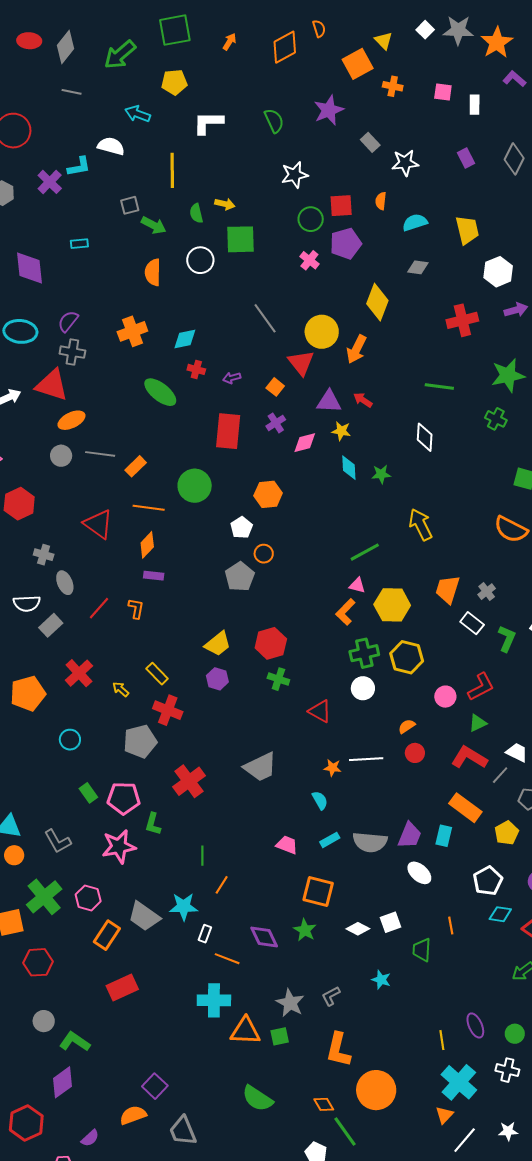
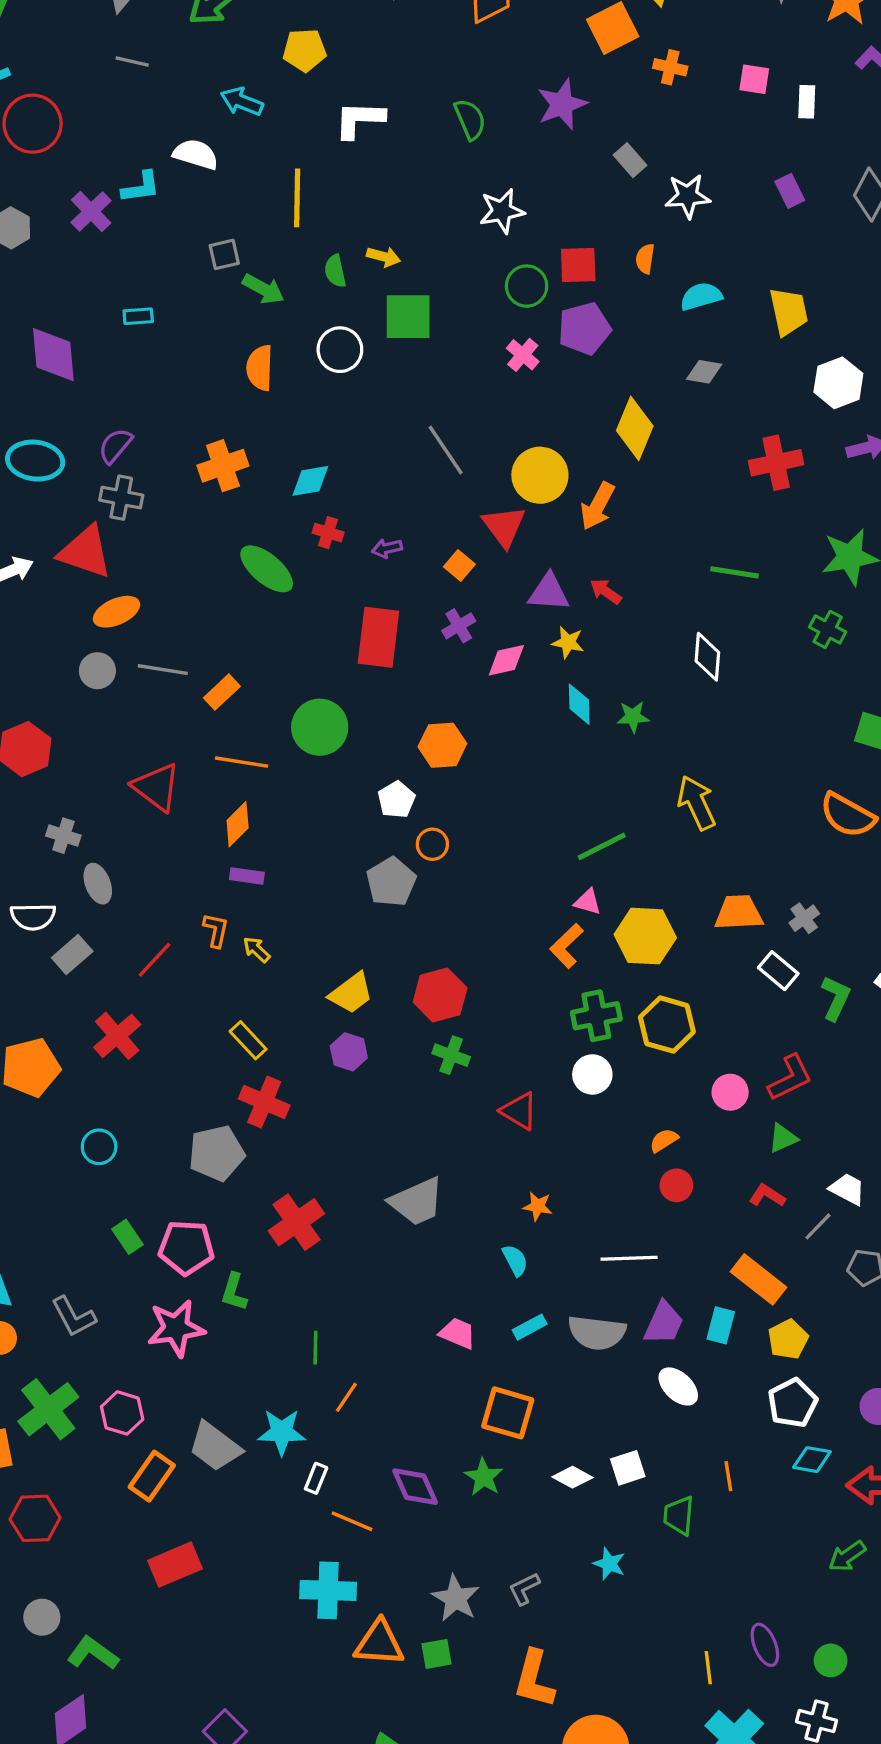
orange trapezoid: (448, 589) -> (739, 913), turned 68
red line: (99, 608) -> (154, 960), moved
yellow arrow: (121, 689) -> (257, 950), moved
red L-shape: (469, 757) -> (767, 1195), size x0.6
white line: (366, 759) -> (629, 1258), moved
yellow pentagon: (507, 833) -> (788, 1339), moved

